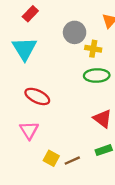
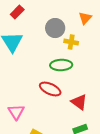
green ellipse: (97, 75) -> (61, 65), moved
red ellipse: (37, 96) -> (50, 89), moved

